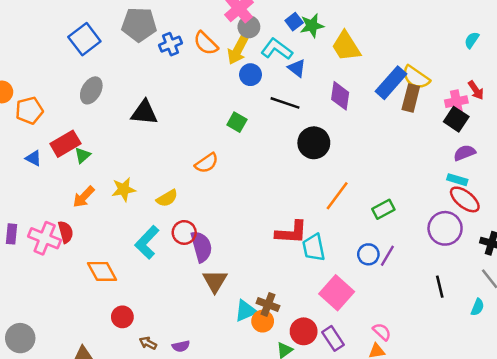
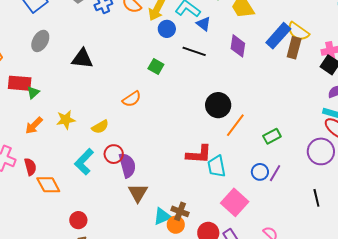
black circle: (314, 143) -> (218, 105), moved
red rectangle: (65, 144) -> (20, 83), turned 35
red semicircle: (66, 232) -> (30, 167), moved
red circle: (122, 317) -> (78, 220), moved

